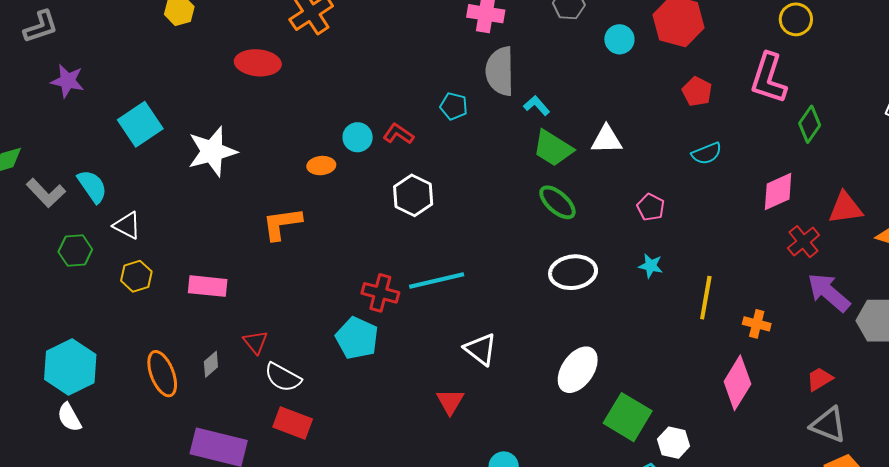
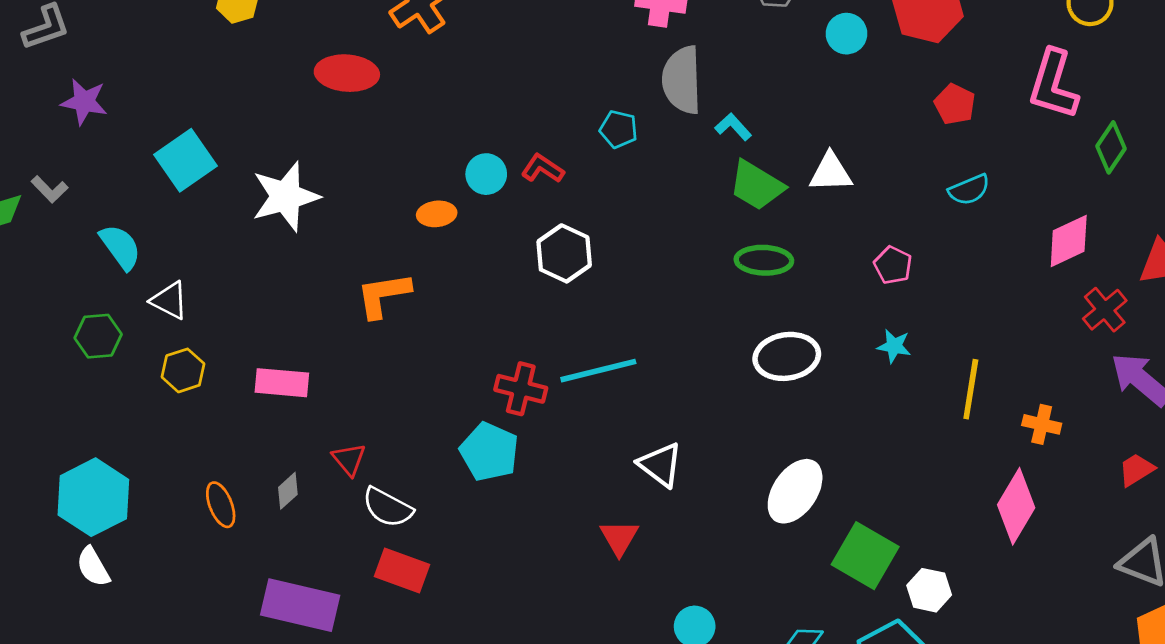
gray L-shape: (46, 193) -> (50, 189), moved, size x0.7
green ellipse: (557, 202) -> (764, 260), turned -39
orange ellipse: (162, 374) -> (221, 505), size x0.7
red trapezoid: (820, 379) -> (1136, 470), moved

